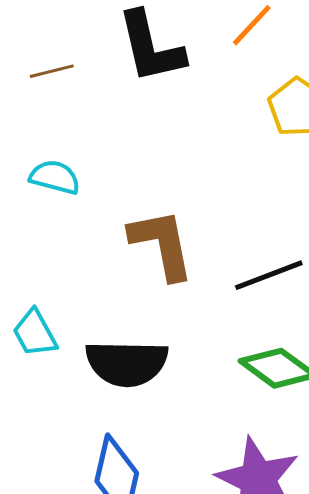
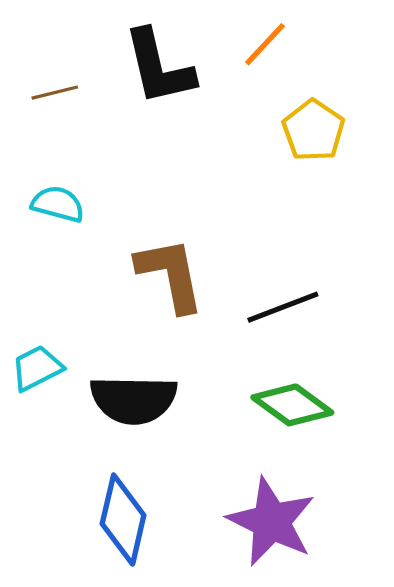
cyan trapezoid: (35, 333) -> (37, 368), turned 92

